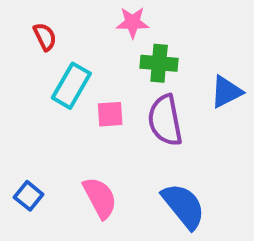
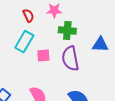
red semicircle: (45, 37) -> (28, 16), moved
blue triangle: (226, 92) -> (100, 44), turned 30

